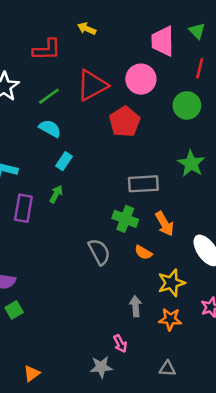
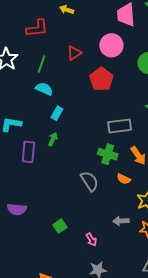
red triangle: (92, 85) -> (74, 53), size x0.6
green line: (49, 96) -> (41, 64), turned -30
gray arrow: (136, 306) -> (121, 221), turned -84
green square: (14, 310) -> (60, 226), moved
pink arrow: (120, 344) -> (91, 240), moved

